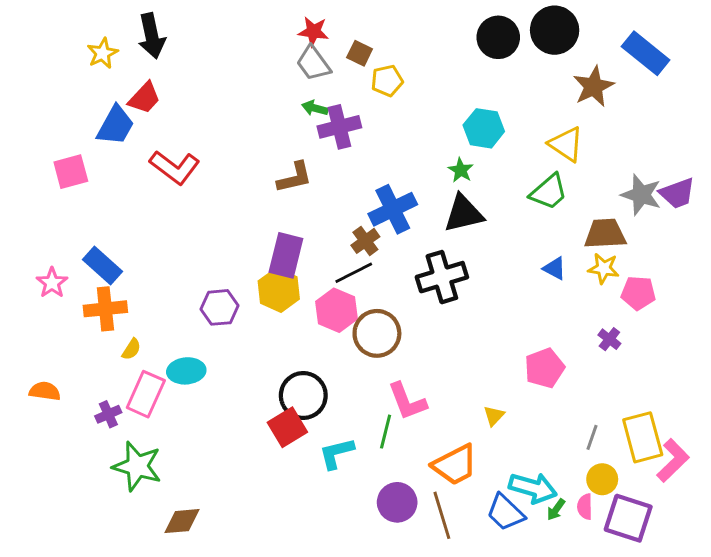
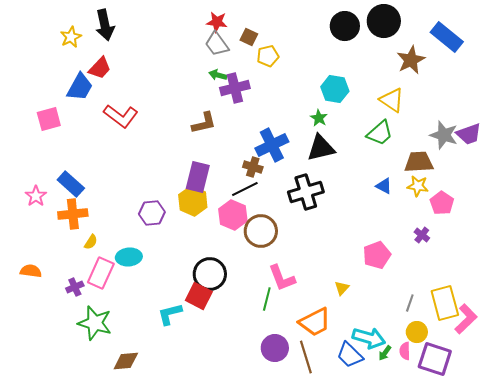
brown cross: (365, 241) -> (253, 167), turned -36
pink pentagon: (638, 293) -> (442, 203), turned 30
red square: (287, 427) -> (199, 296), turned -32
cyan L-shape: (336, 453) -> (170, 314), moved

